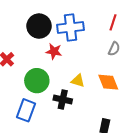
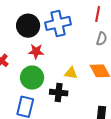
red star: (54, 51) -> (36, 51), moved

